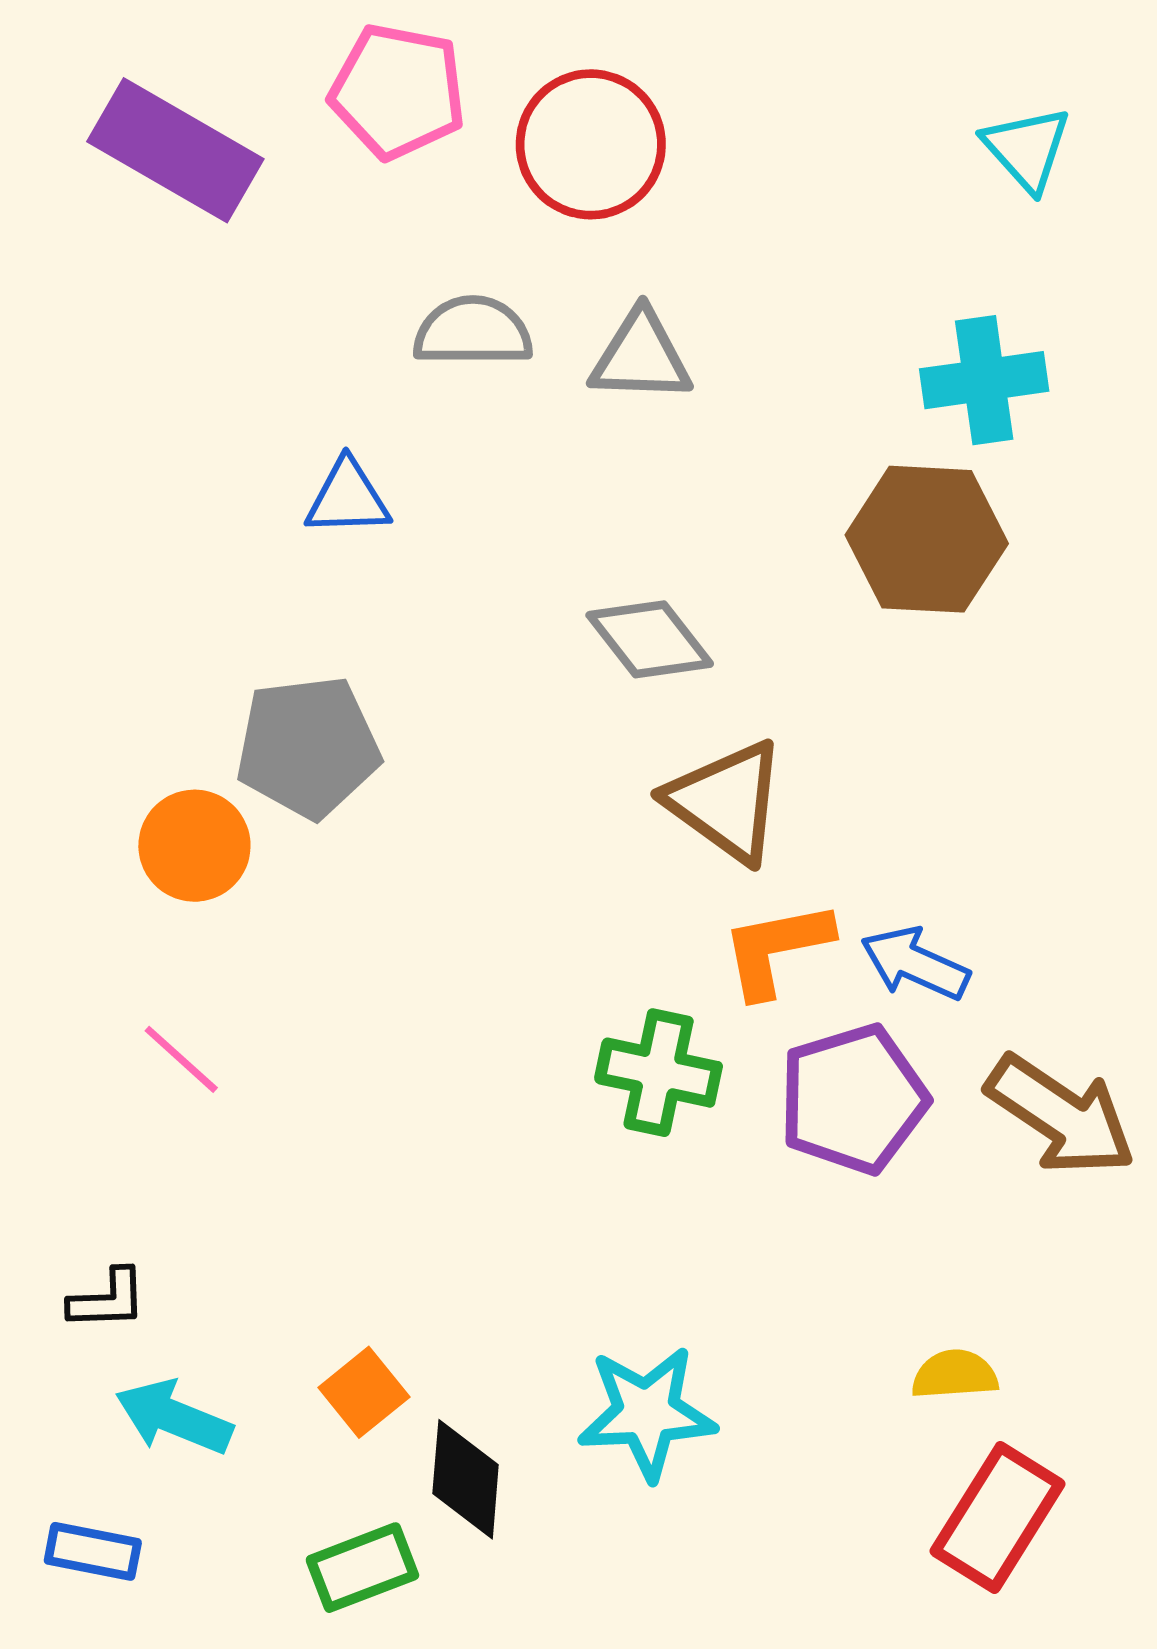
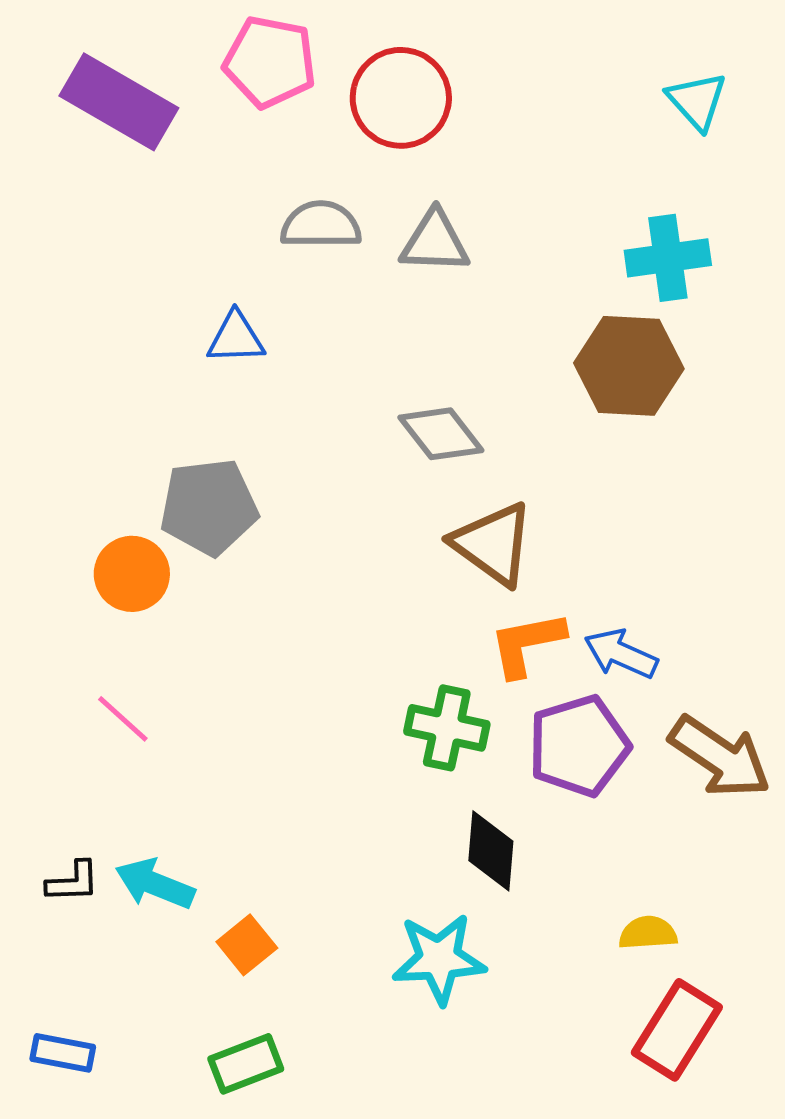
cyan arrow: (174, 1417) -> (155, 884), moved
black diamond: (466, 1479) -> (491, 851), moved

